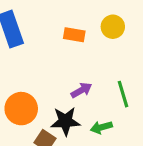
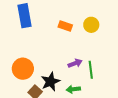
purple arrow: (81, 90) -> (75, 63), moved
black star: (65, 121) -> (50, 82), turned -30

